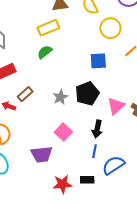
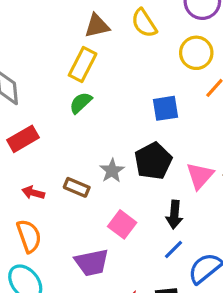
yellow rectangle: (48, 28) -> (83, 64), turned -35
yellow circle: (110, 28) -> (196, 53), moved
brown rectangle: (25, 94) -> (77, 187), moved, turned 70
blue line: (95, 151) -> (174, 250), turned 40

